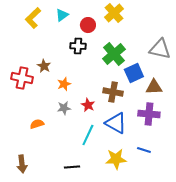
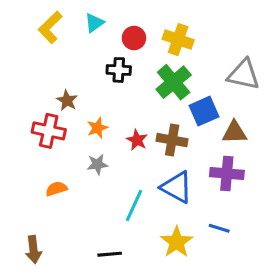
yellow cross: (114, 13) -> (178, 40), moved, turned -30
red cross: (22, 78) -> (49, 131), moved
red star: (88, 105) -> (137, 140), moved
yellow star: (116, 159) -> (177, 242), turned -30

